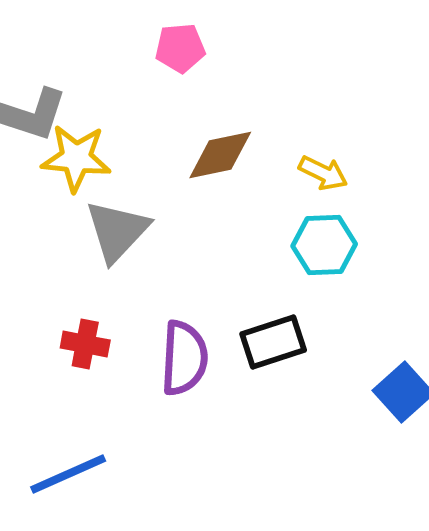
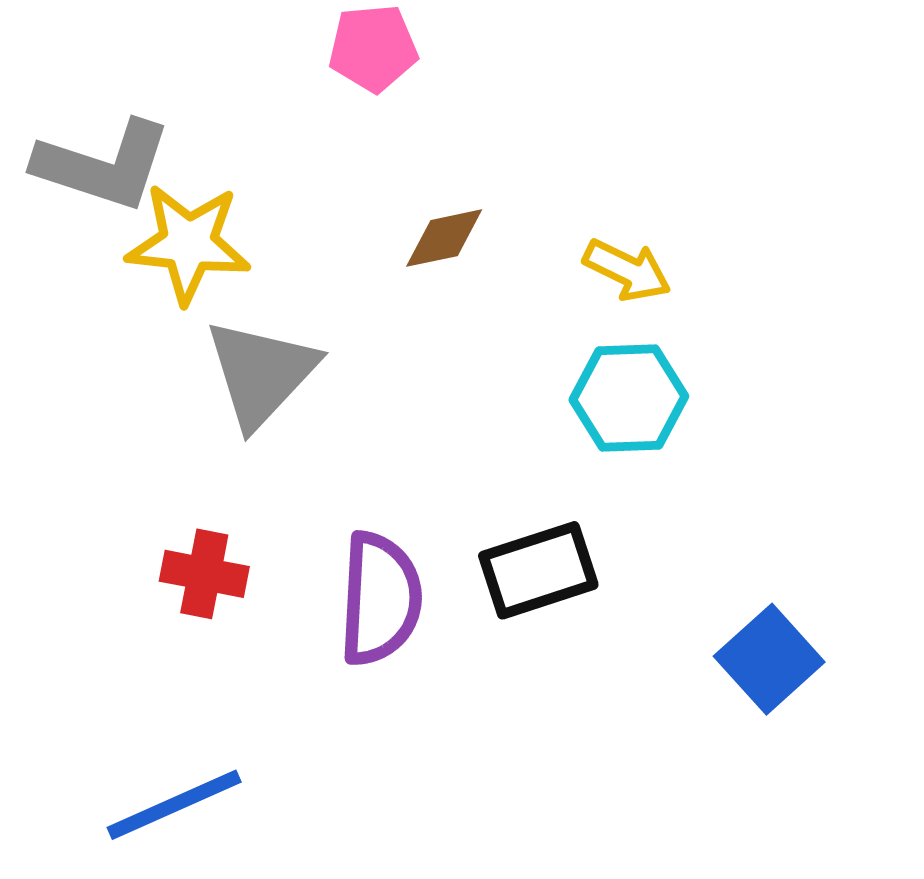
brown diamond: (220, 155) -> (444, 238), size x0.7

